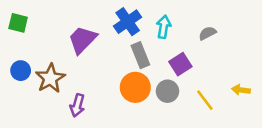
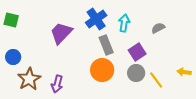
brown star: (50, 78) -> (29, 79), moved
gray circle: (167, 91) -> (136, 73), moved

